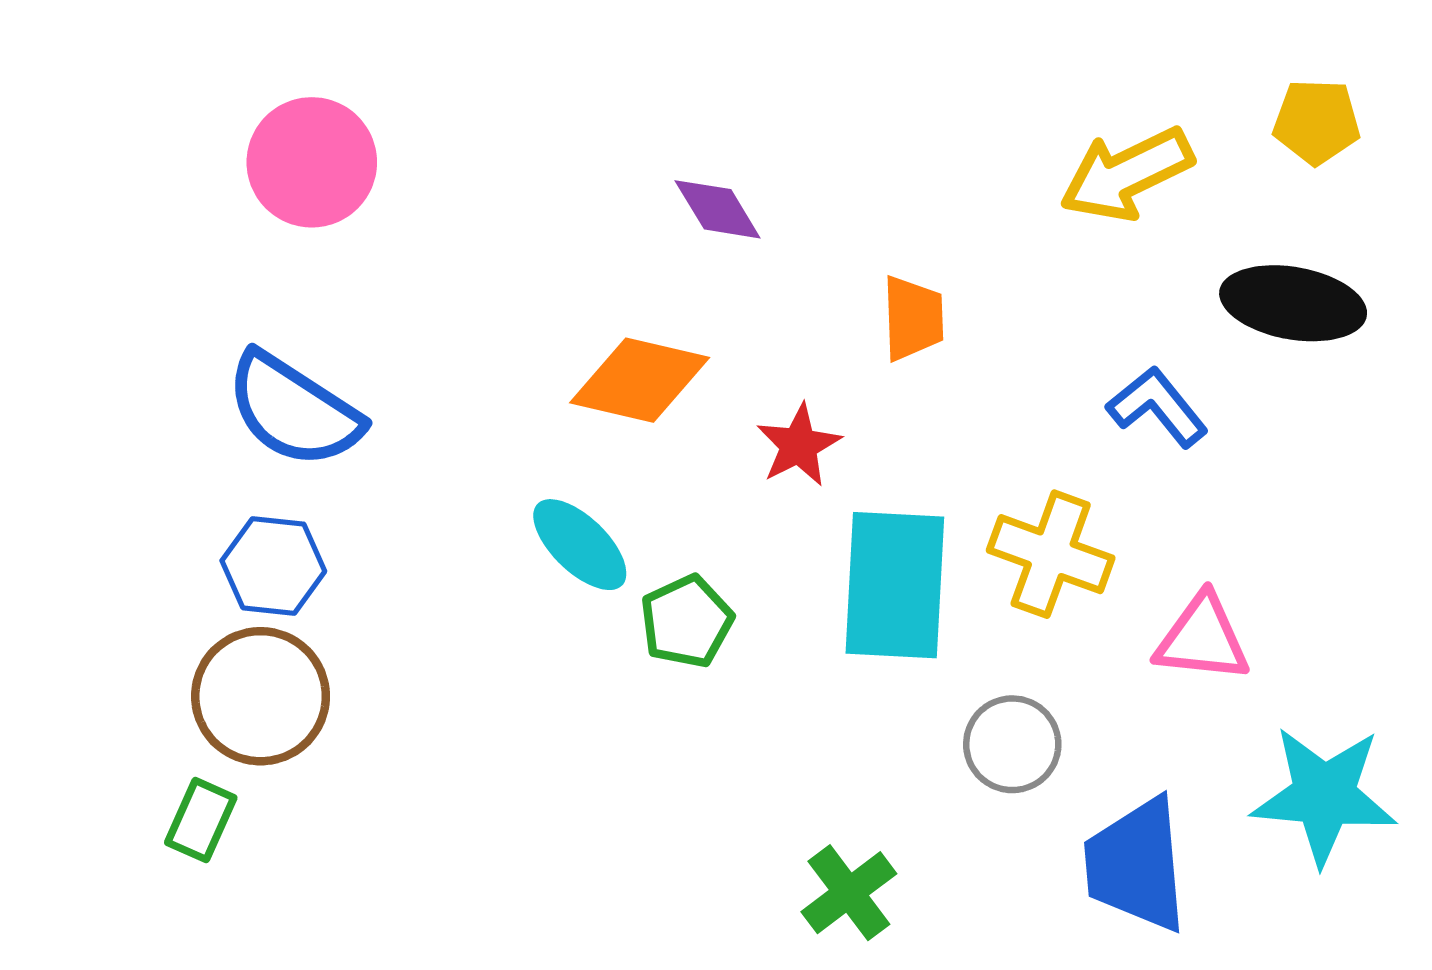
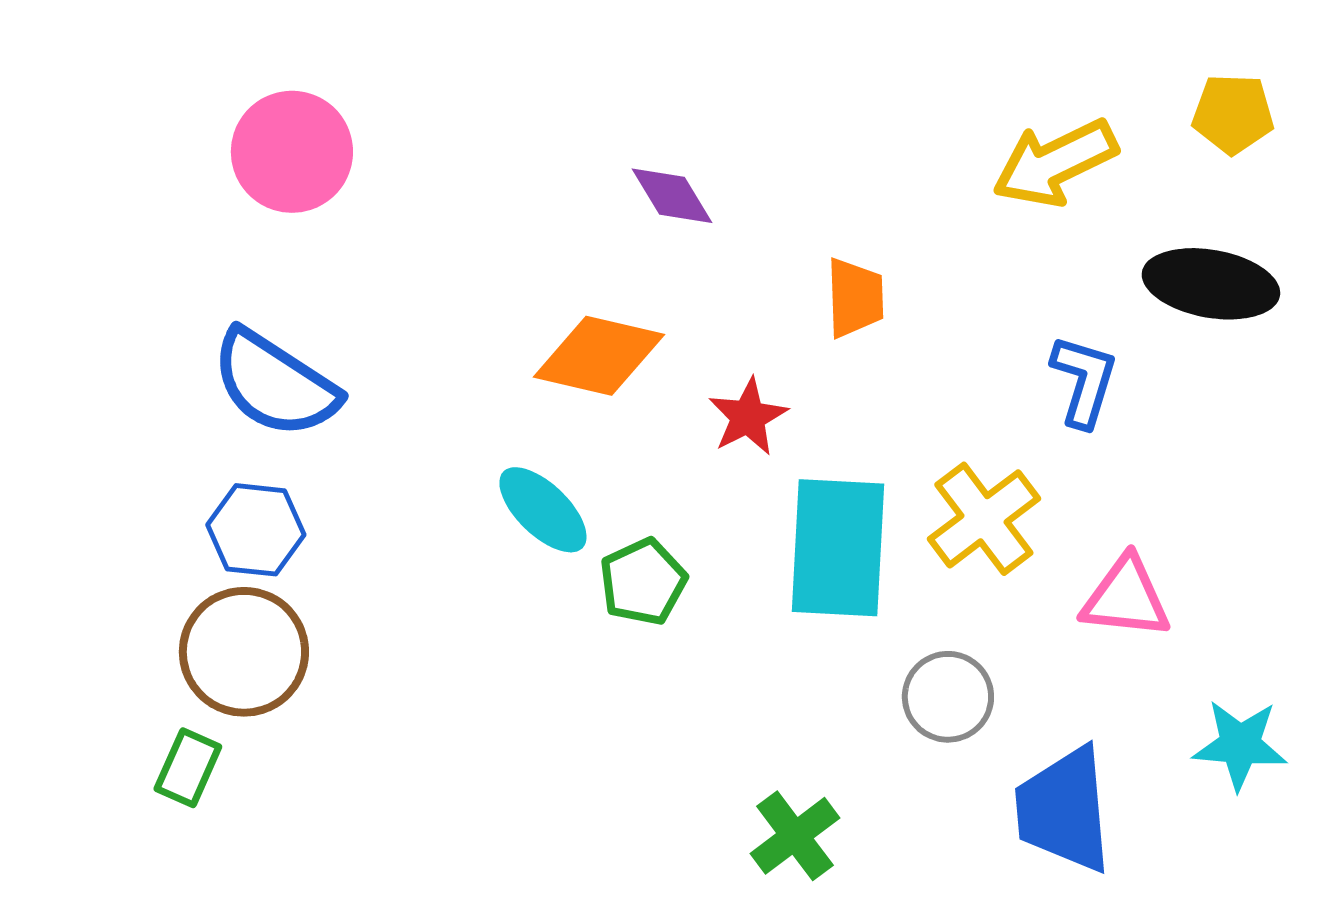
blue L-shape: (1157, 407) -> (1084, 381), turned 56
yellow cross: (1051, 554) -> (984, 519), turned 33
cyan star: (1324, 796) -> (1240, 745), size x0.7

